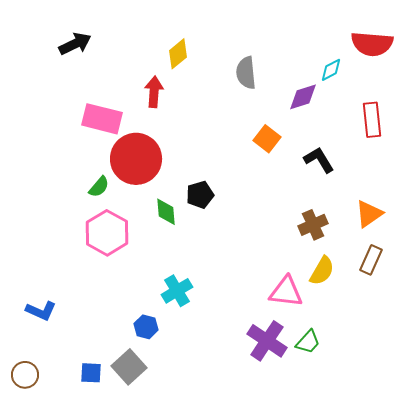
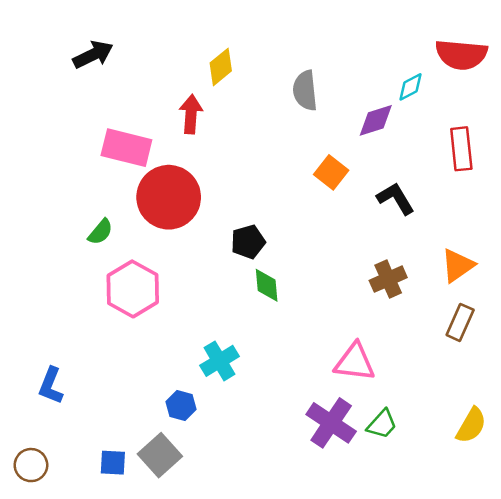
green semicircle: (99, 187) -> (100, 232), moved
green diamond: (166, 212) -> (267, 285), moved
yellow semicircle: (322, 271) -> (471, 425), moved
blue L-shape: (41, 311) -> (51, 386), turned 88

